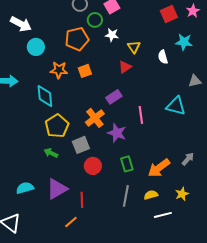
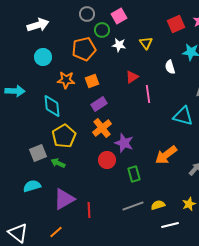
white arrow: (21, 24) -> (38, 25), moved, turned -45
yellow triangle: (134, 47) -> (146, 43), moved
purple rectangle: (114, 97) -> (99, 104), moved
pink line: (141, 115) -> (148, 94), moved
gray square: (81, 145) -> (38, 153), moved
red circle: (93, 166) -> (107, 160), moved
orange arrow: (159, 168) -> (166, 155), moved
cyan semicircle: (25, 188) -> (32, 186), moved
gray line: (126, 196) -> (133, 206), turned 60
orange line: (71, 222) -> (56, 232), moved

